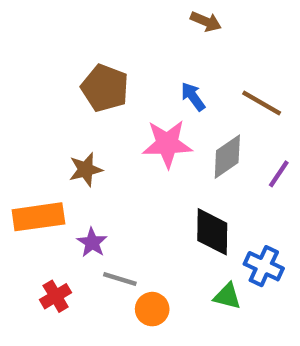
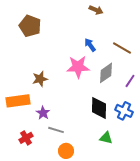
brown pentagon: (105, 88) -> (30, 26), moved
blue cross: (264, 266) -> (124, 111), moved
orange circle: (152, 309) -> (66, 151), moved

